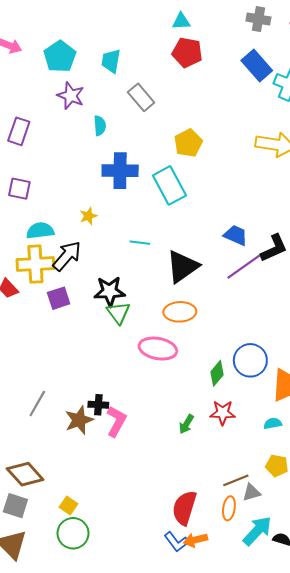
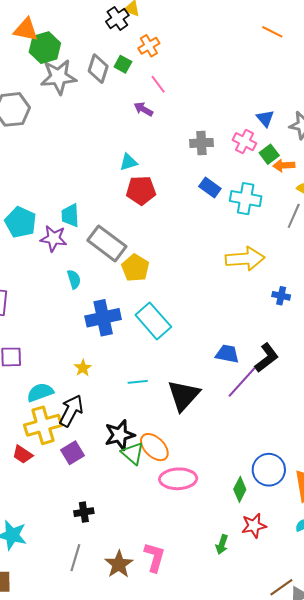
blue rectangle: (257, 65) -> (210, 188), size x0.7
purple star: (71, 96) -> (54, 238), moved
gray rectangle: (141, 97) -> (107, 243), size x1.4
yellow pentagon: (188, 143) -> (135, 268), moved
orange ellipse: (180, 312) -> (154, 447), moved, turned 60
black cross: (98, 405) -> (84, 512), moved

